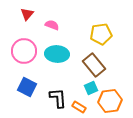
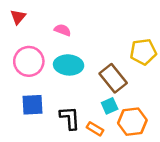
red triangle: (27, 14) -> (18, 17), moved
yellow pentagon: (101, 34) -> (143, 52), moved
blue square: (27, 87) -> (32, 105), turned -30

